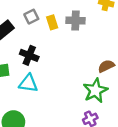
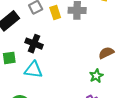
green star: (95, 91) -> (96, 76), size x0.6

